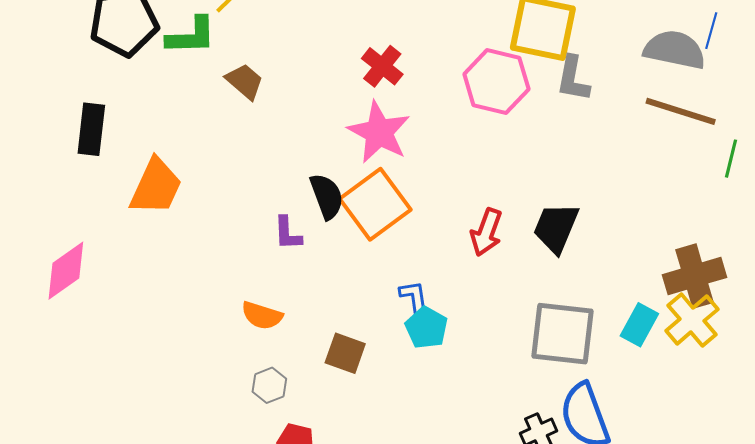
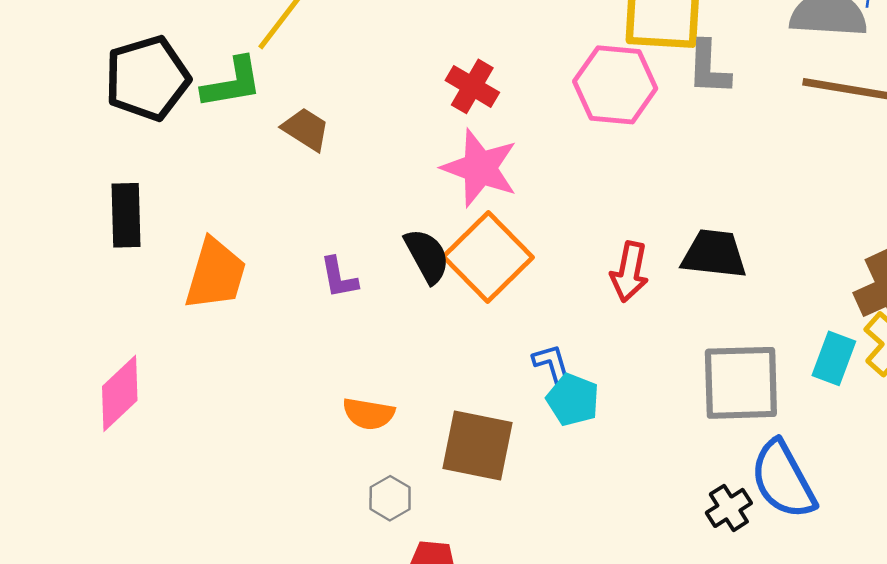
black trapezoid: (556, 228) -> (714, 254), turned 82
purple L-shape: (288, 233) -> (339, 278), moved
brown square: (345, 353) -> (477, 445), size x1.5

